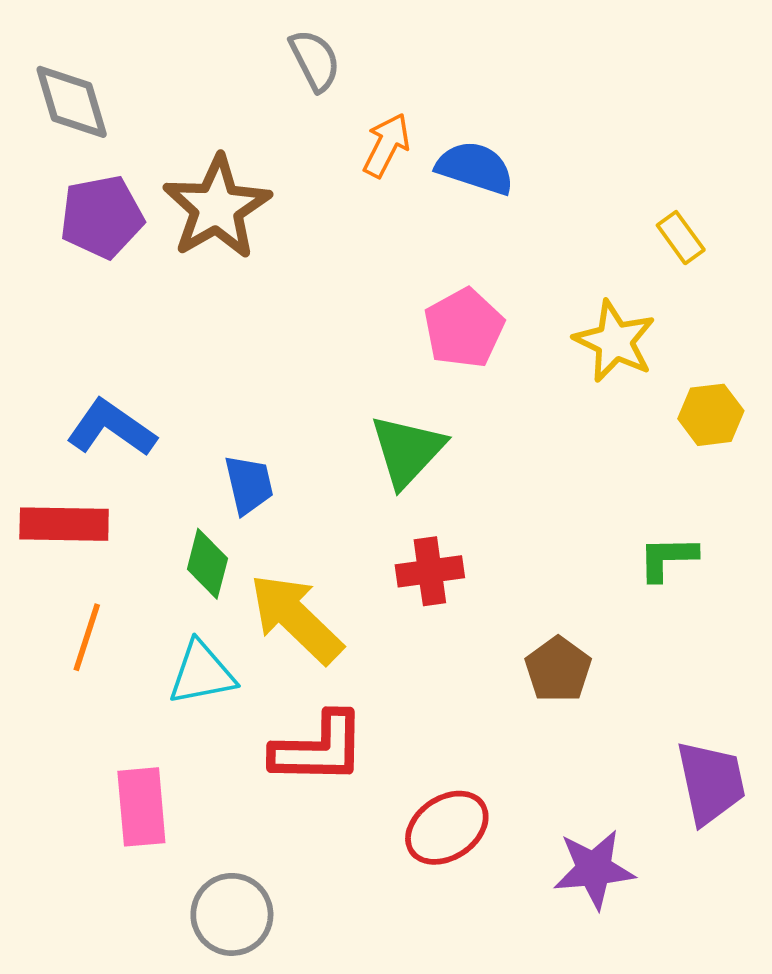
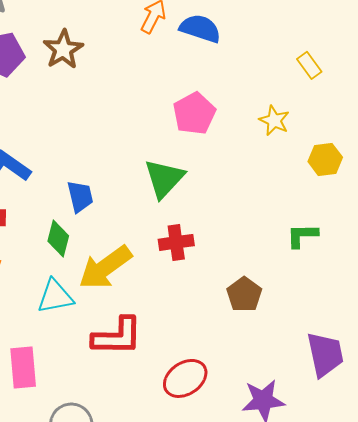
brown star: (217, 207) -> (63, 49), size x0.7
yellow star: (615, 341) -> (274, 120), size x0.7
yellow arrow: (296, 618) -> (105, 267), turned -80

